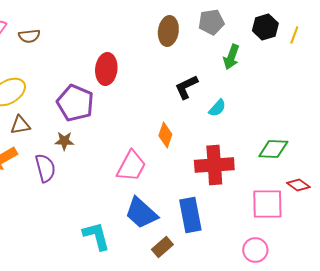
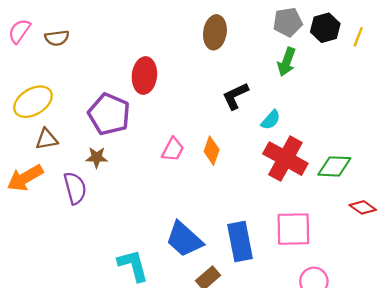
gray pentagon: (211, 22) -> (288, 22), moved
red cross: (214, 165) -> (285, 159), moved, turned 33
pink trapezoid: (131, 166) -> (173, 149), moved, size x0.7
pink square: (267, 204) -> (293, 229), moved

